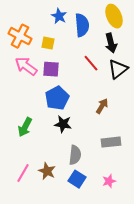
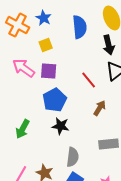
blue star: (59, 16) -> (44, 18), moved
orange cross: (20, 36) -> (18, 25), moved
yellow square: (48, 43) -> (46, 45), turned -32
red line: (91, 63) -> (89, 80), moved

